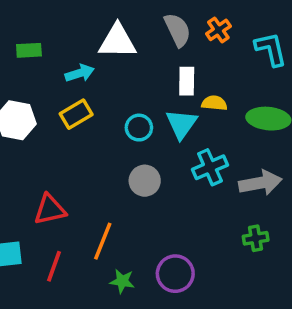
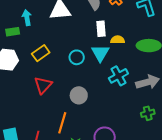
green rectangle: (29, 50) -> (13, 32), moved
cyan arrow: (80, 73) -> (27, 18), moved, turned -77
gray circle: (145, 181) -> (79, 95), moved
red triangle: (50, 210) -> (43, 85), moved, turned -30

